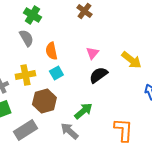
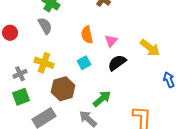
orange semicircle: (51, 51) -> (87, 35), moved
cyan square: (56, 73) -> (84, 63), moved
yellow cross: (25, 75) -> (44, 63), turned 30

